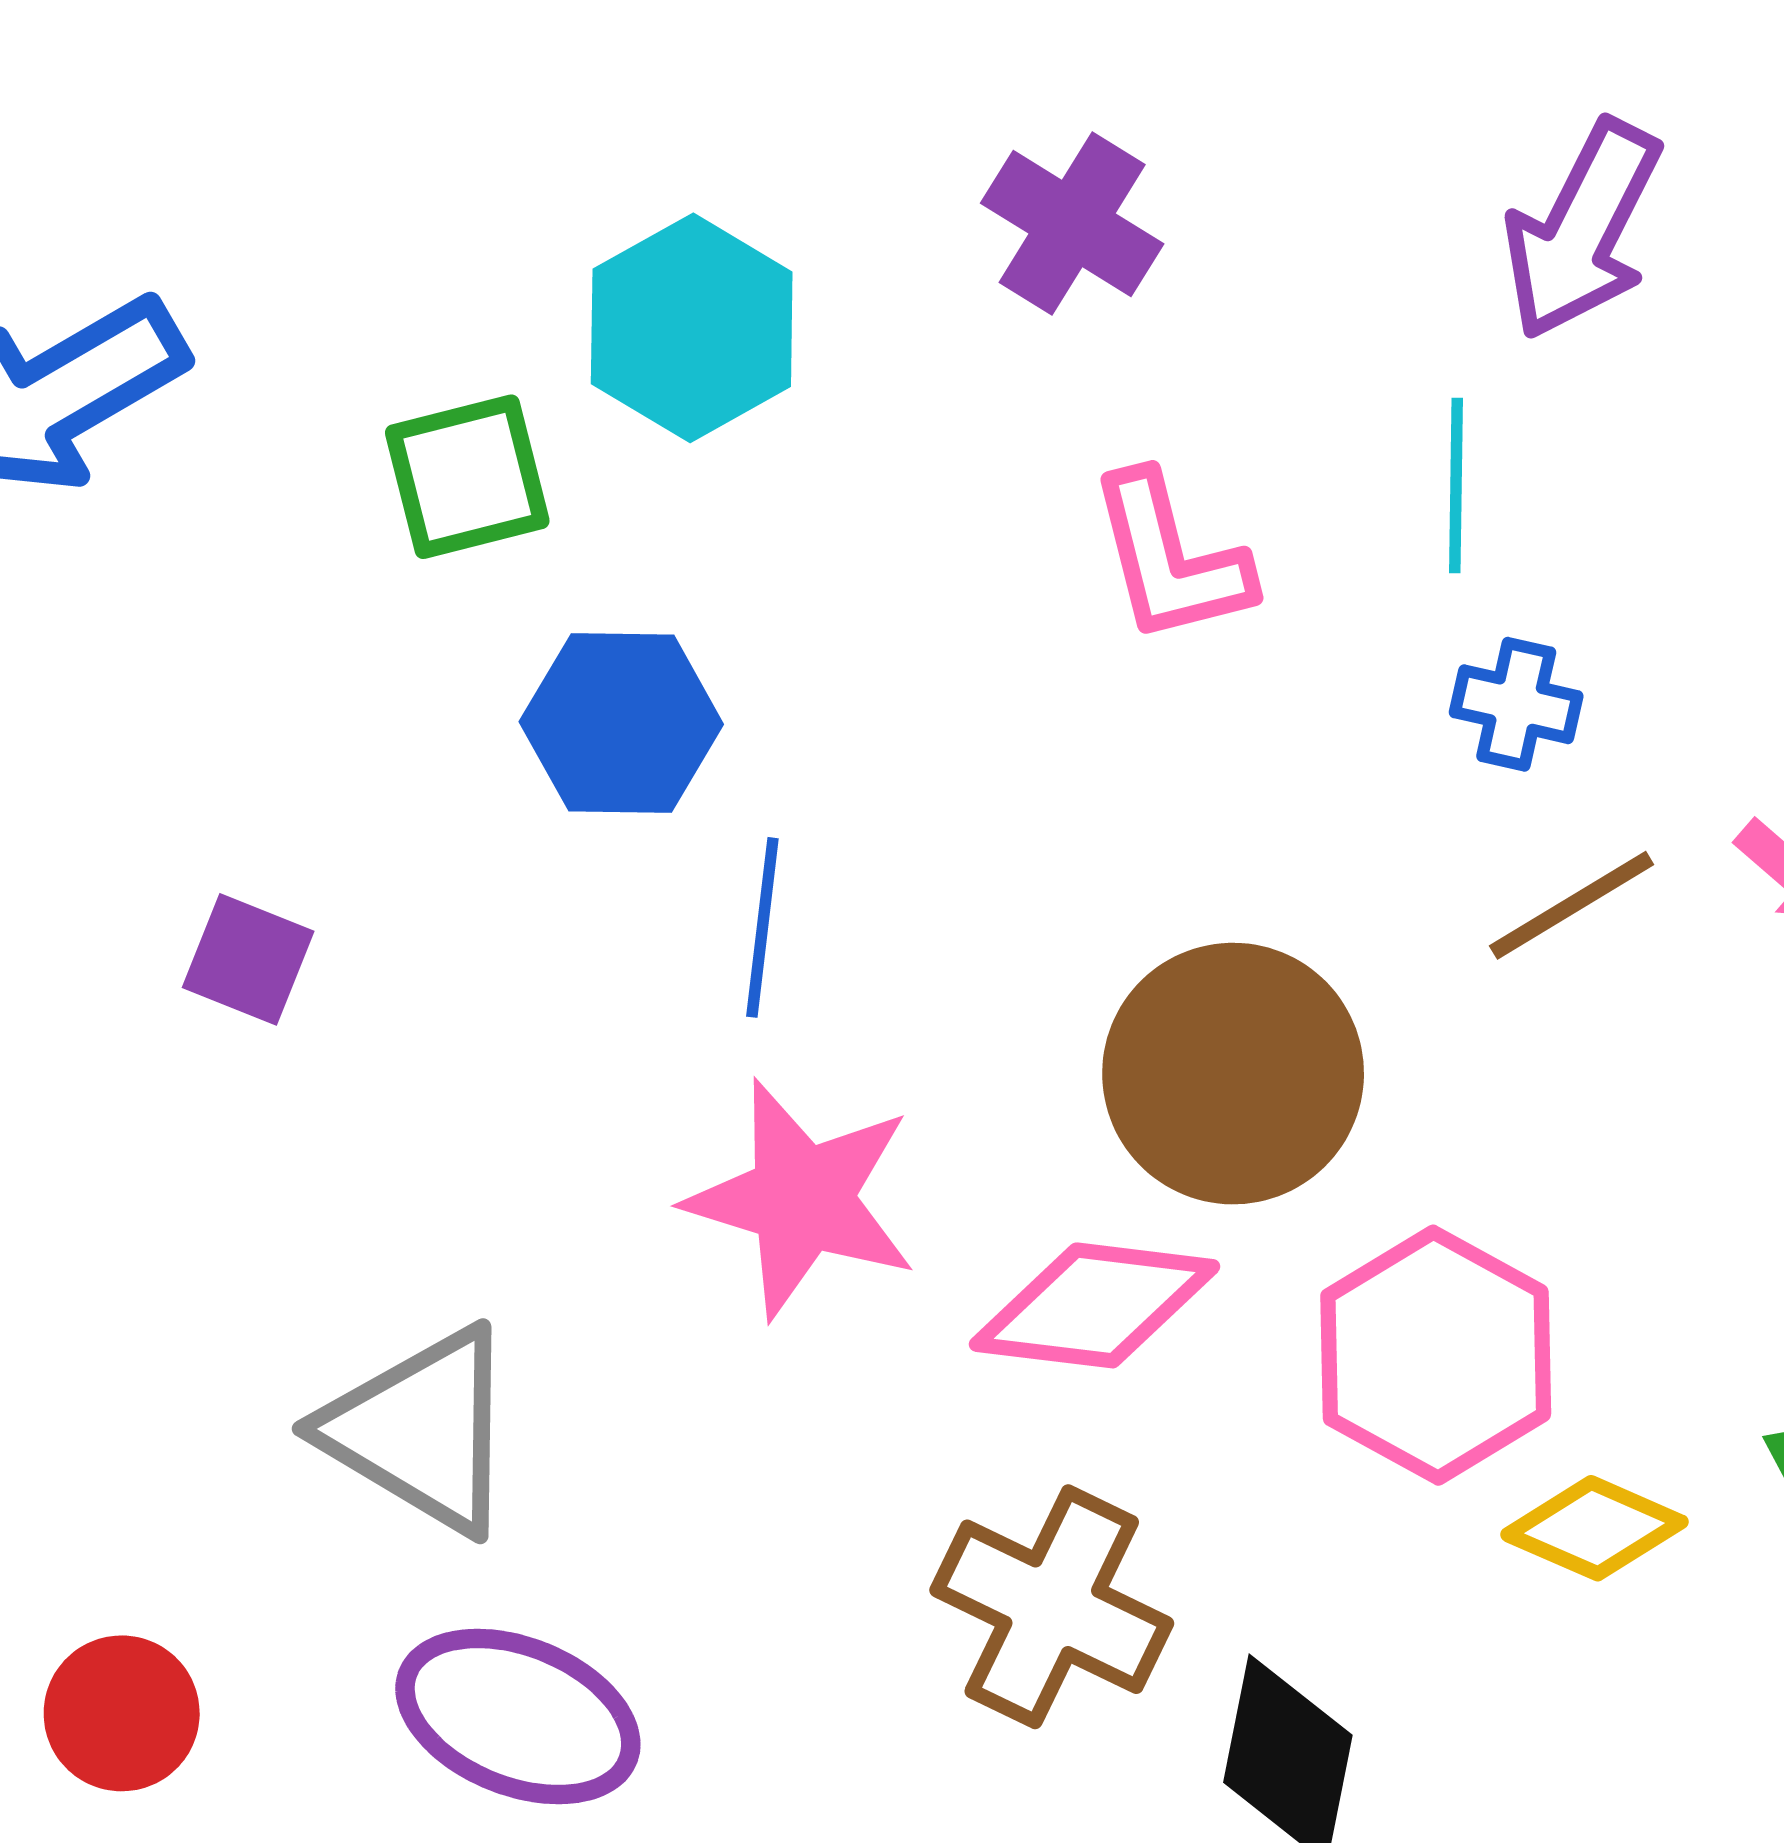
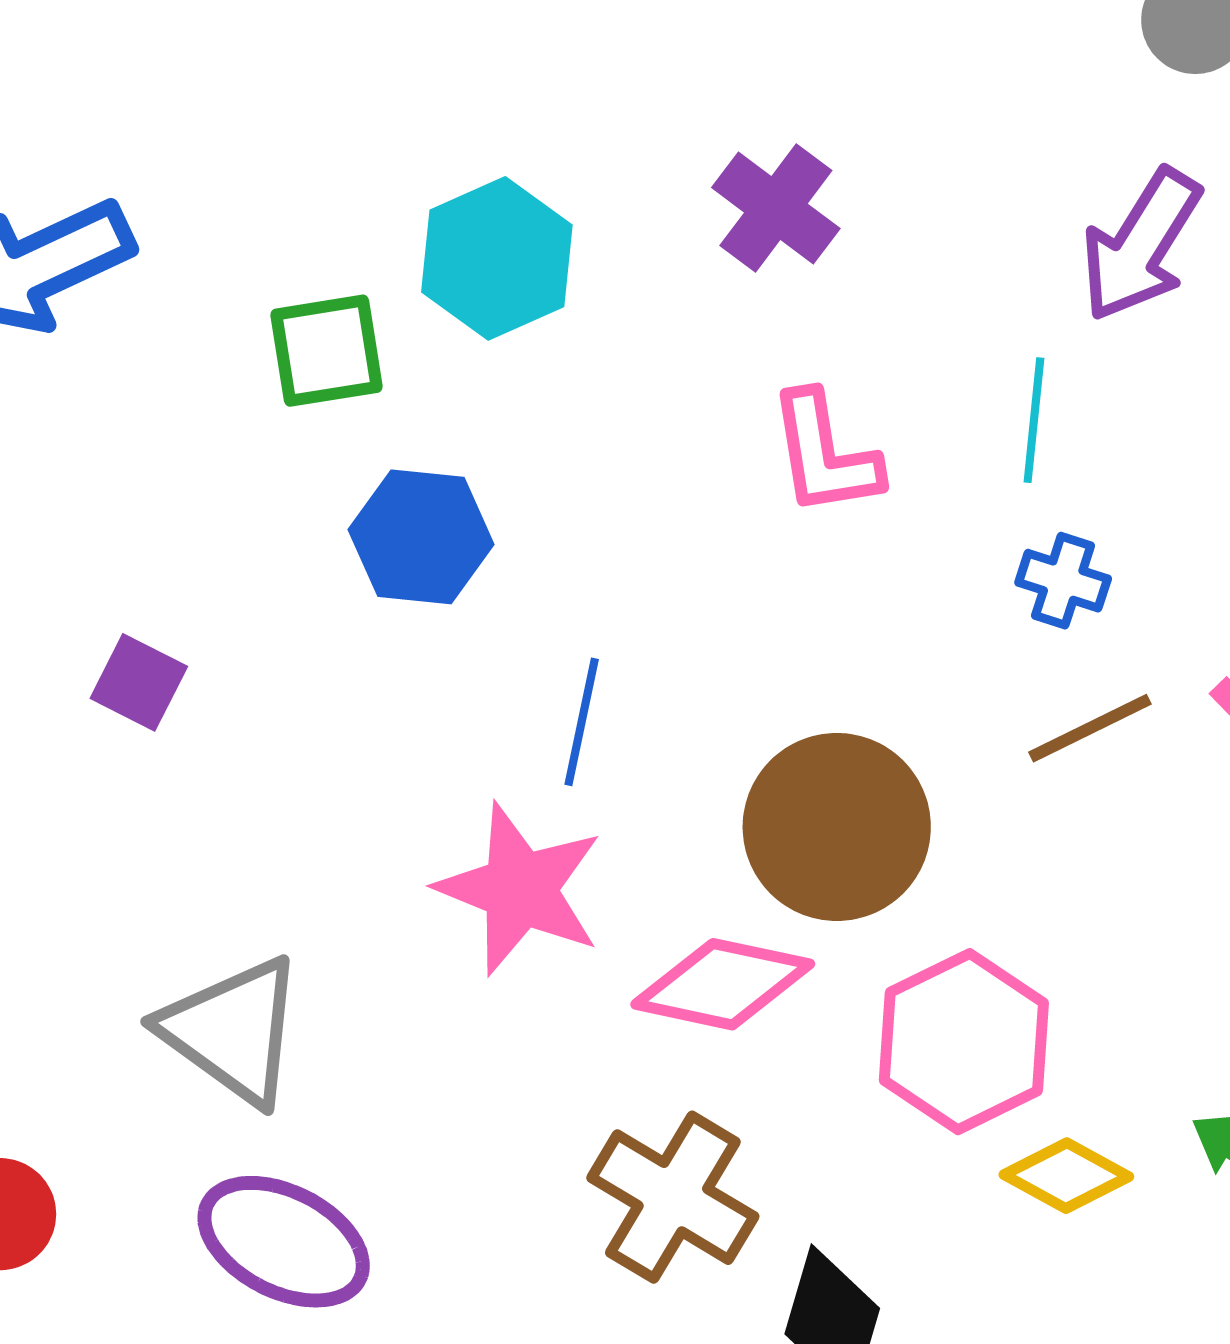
blue line: (762, 927) -> (582, 722), moved

